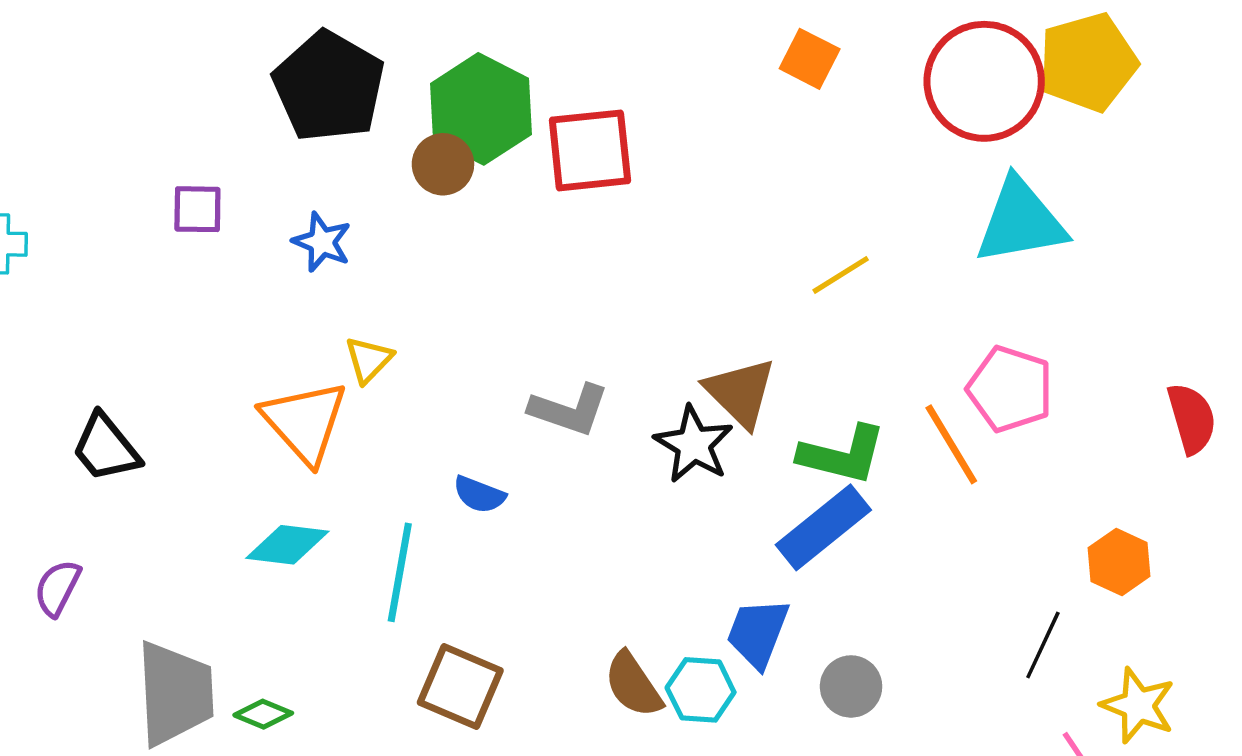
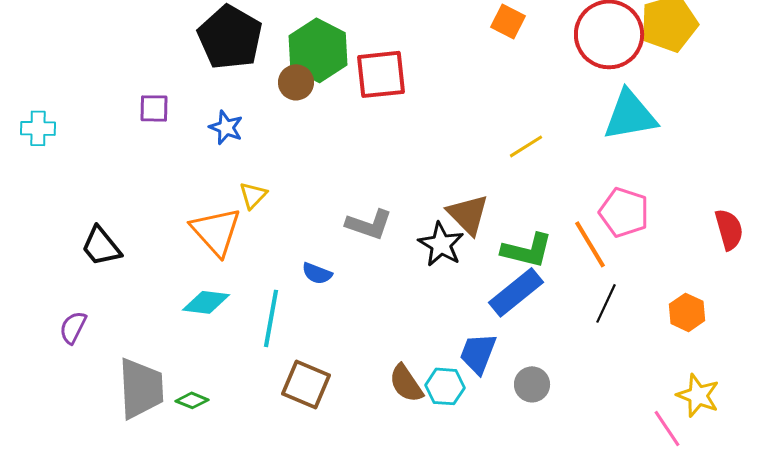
black line: (1043, 645) -> (606, 303), moved

